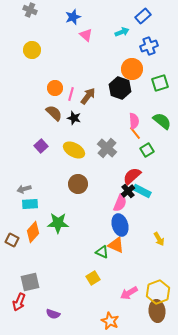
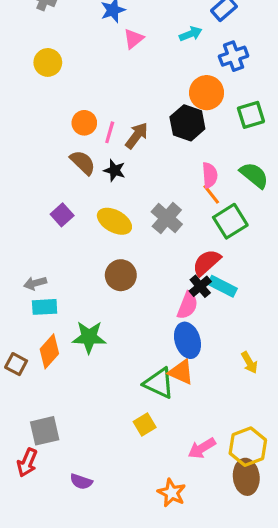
pink triangle: (86, 35) -> (134, 39), turned 40
green square: (147, 150) -> (230, 221), size x1.5
green triangle: (102, 252) -> (159, 383), size x1.5

